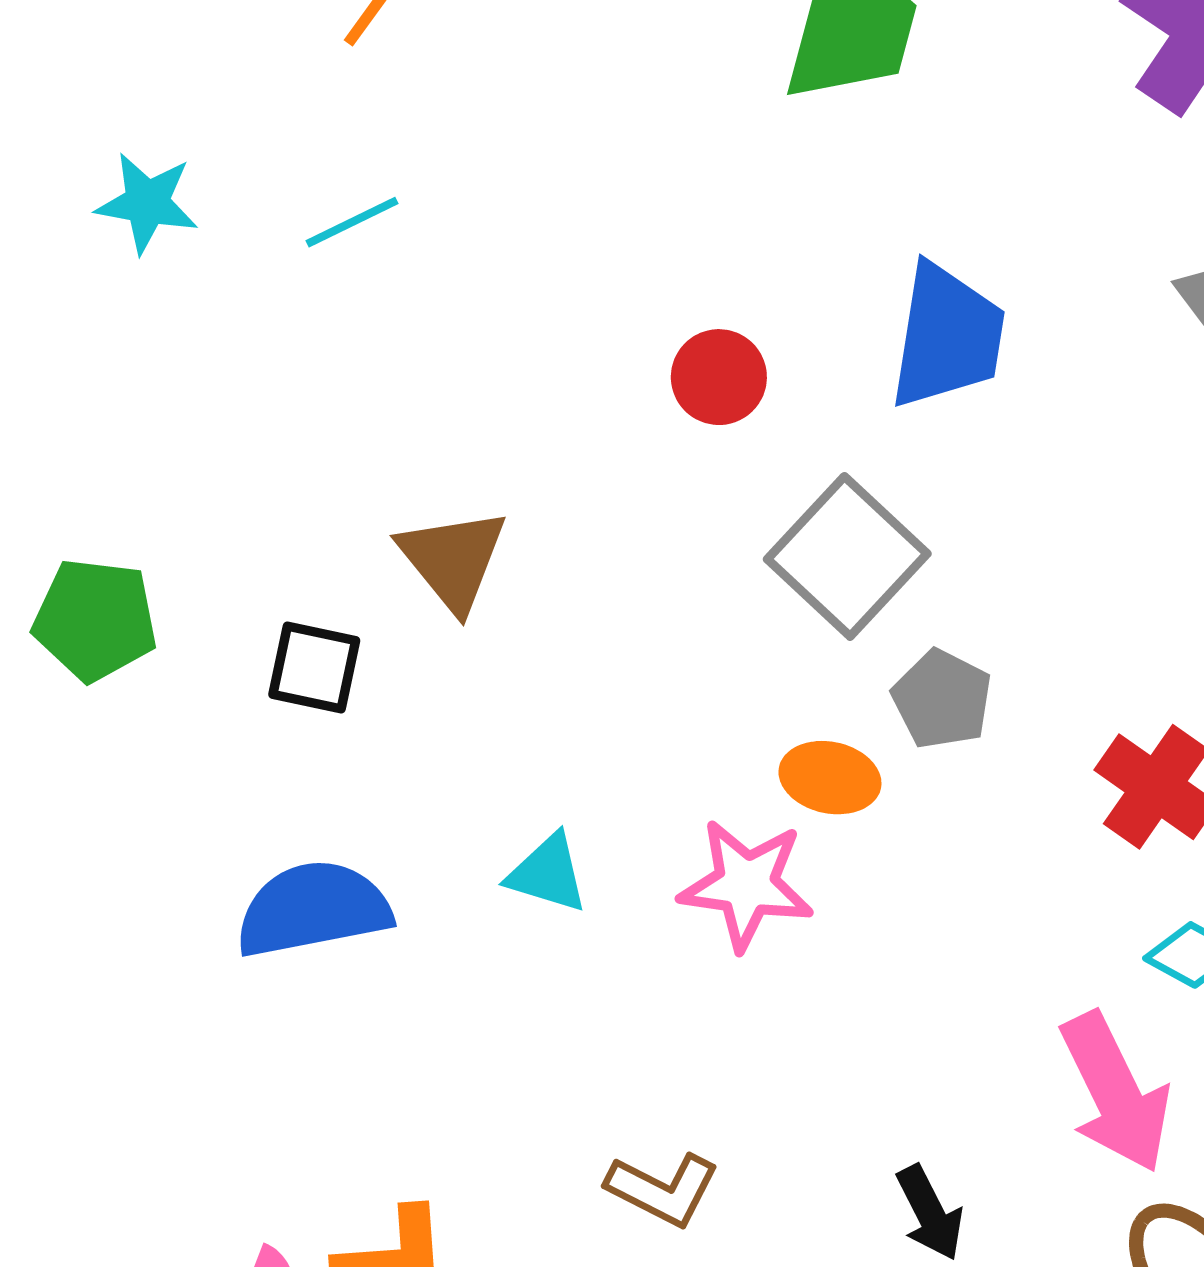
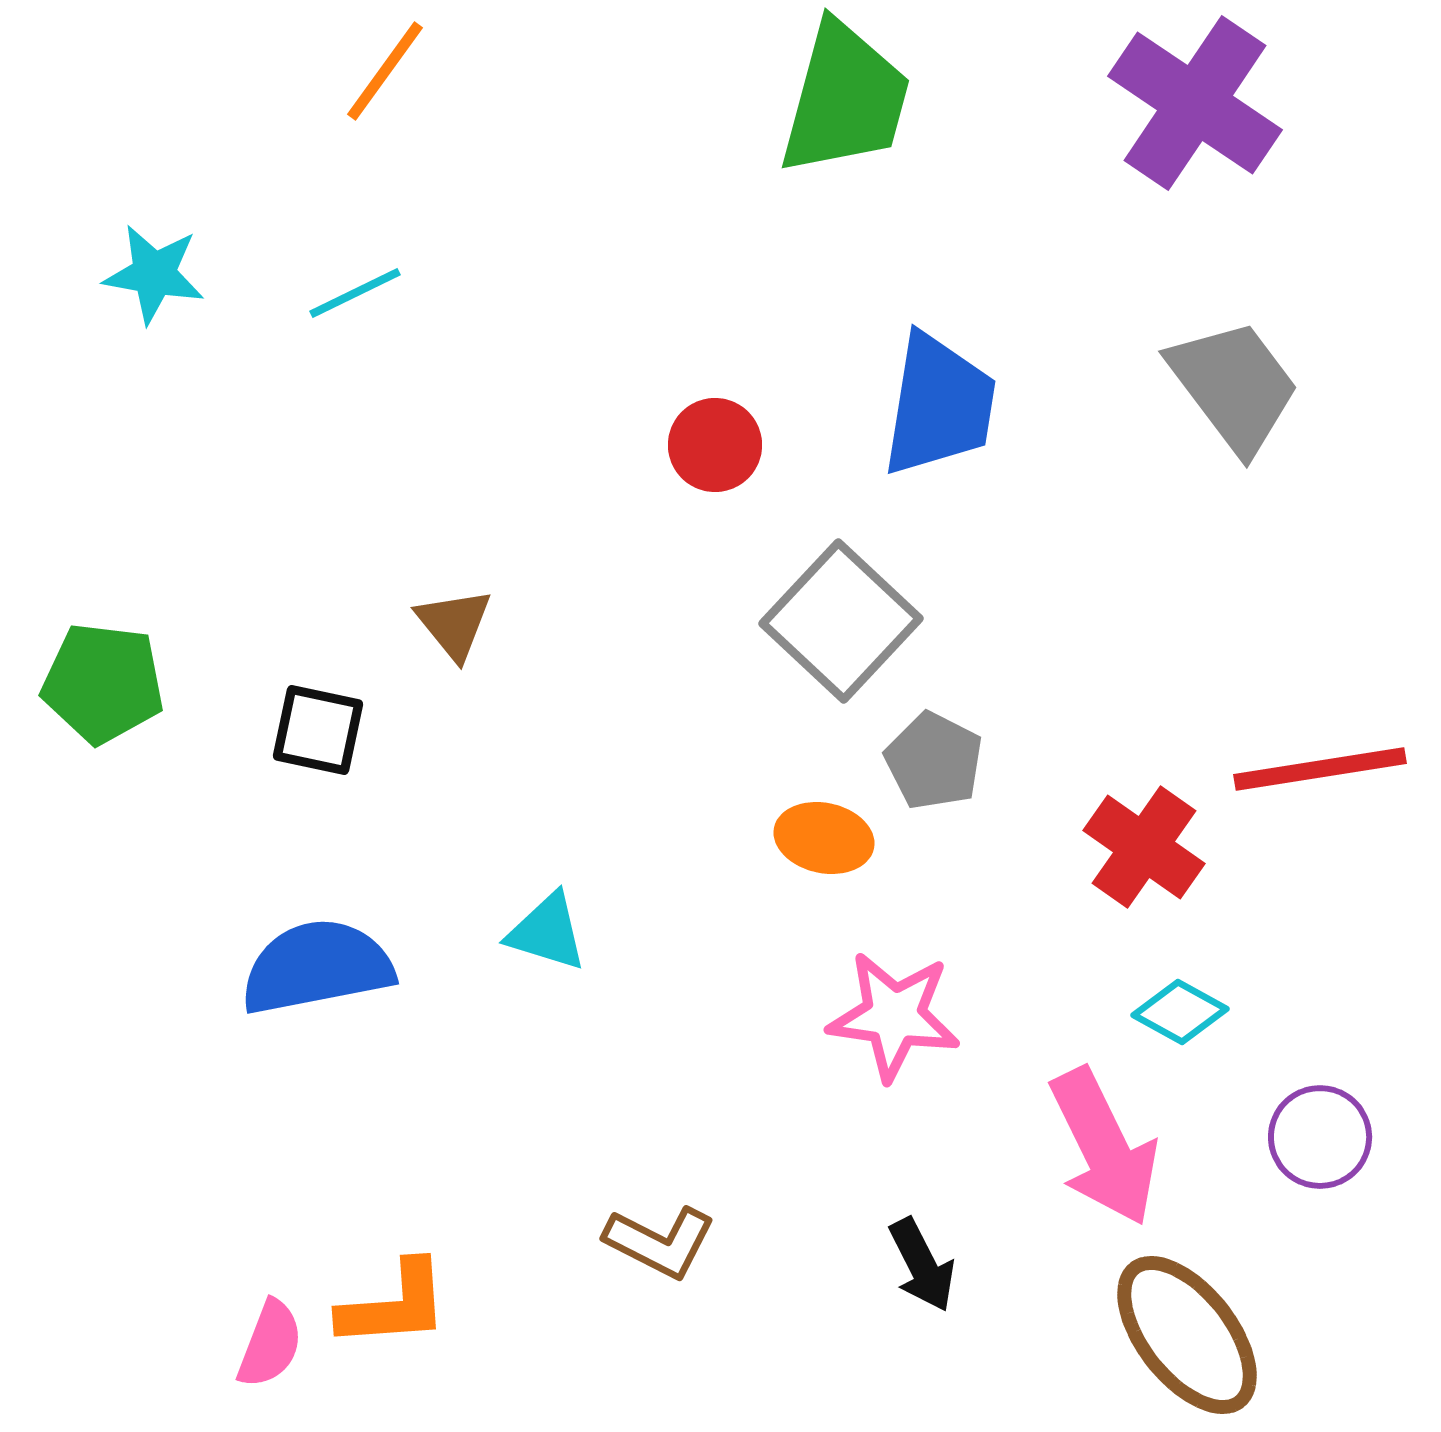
brown triangle: (453, 560) -> (454, 624), size x0.7
pink star: (746, 885) -> (894, 1016), moved

